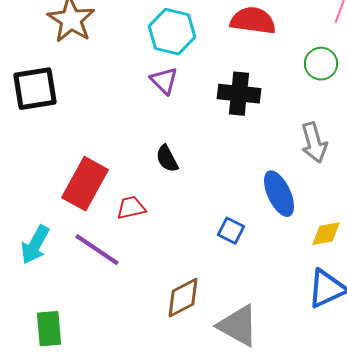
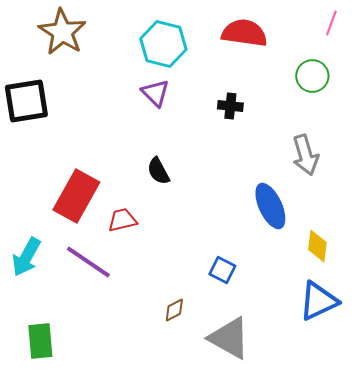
black cross: (239, 94) -> (230, 106), size x0.6
blue square: (231, 231) -> (222, 270), moved
yellow diamond: (326, 234) -> (317, 246), turned -72
brown diamond: (183, 298) -> (174, 310), size x0.6

